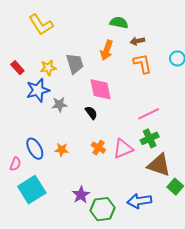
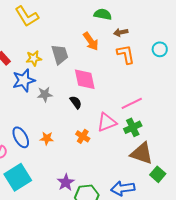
orange arrow: (107, 50) -> (91, 41), turned -54
pink triangle: (123, 149) -> (107, 122), moved

